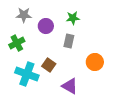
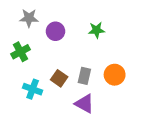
green star: (73, 18) -> (96, 30), moved
gray rectangle: (69, 41) -> (84, 76), moved
cyan cross: (27, 74) -> (33, 89), size x0.7

